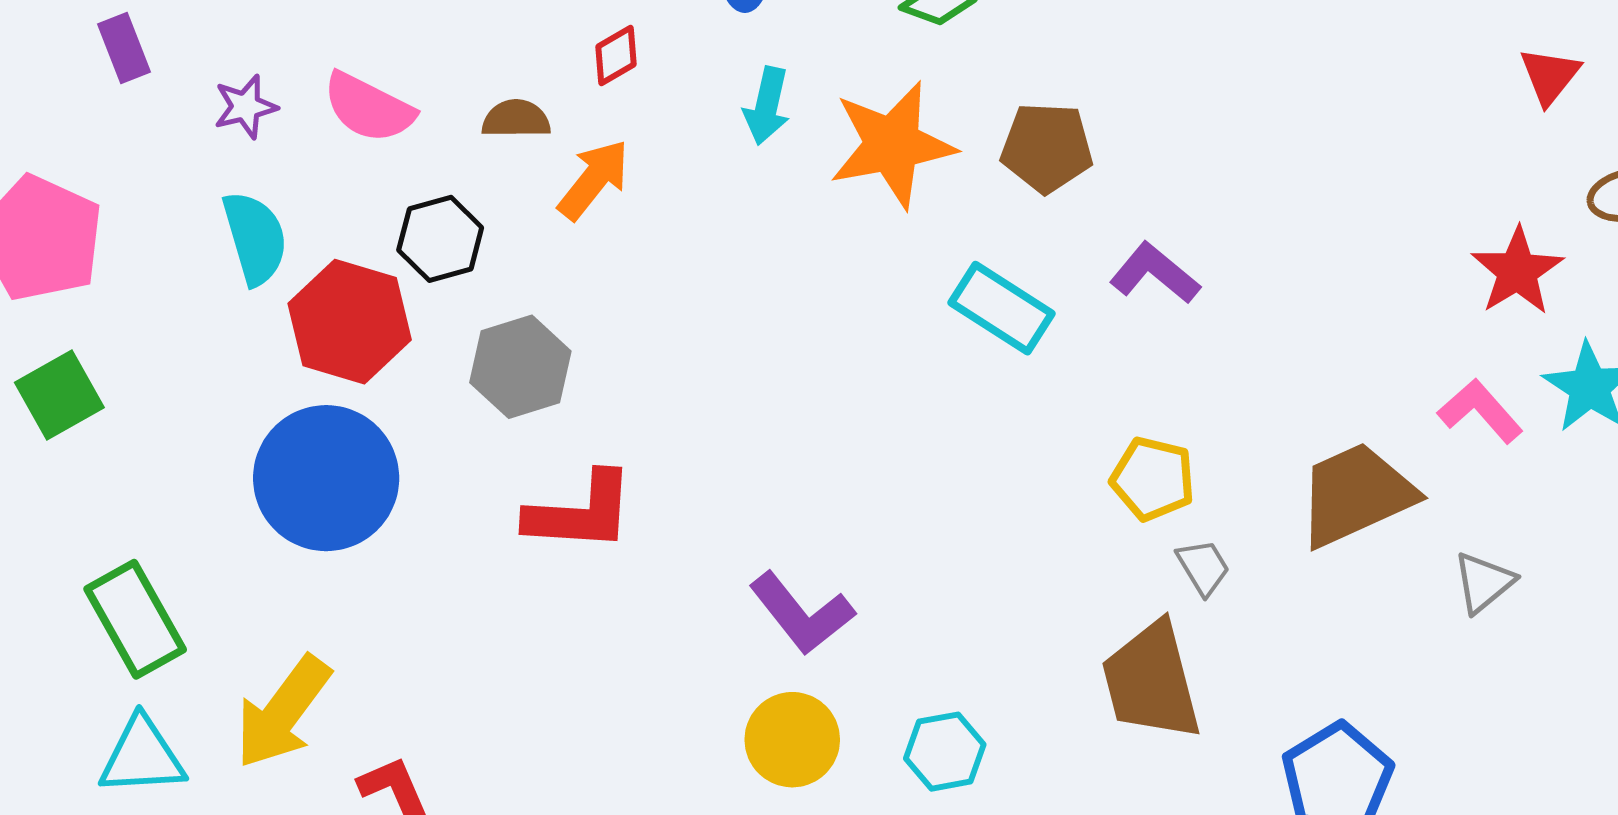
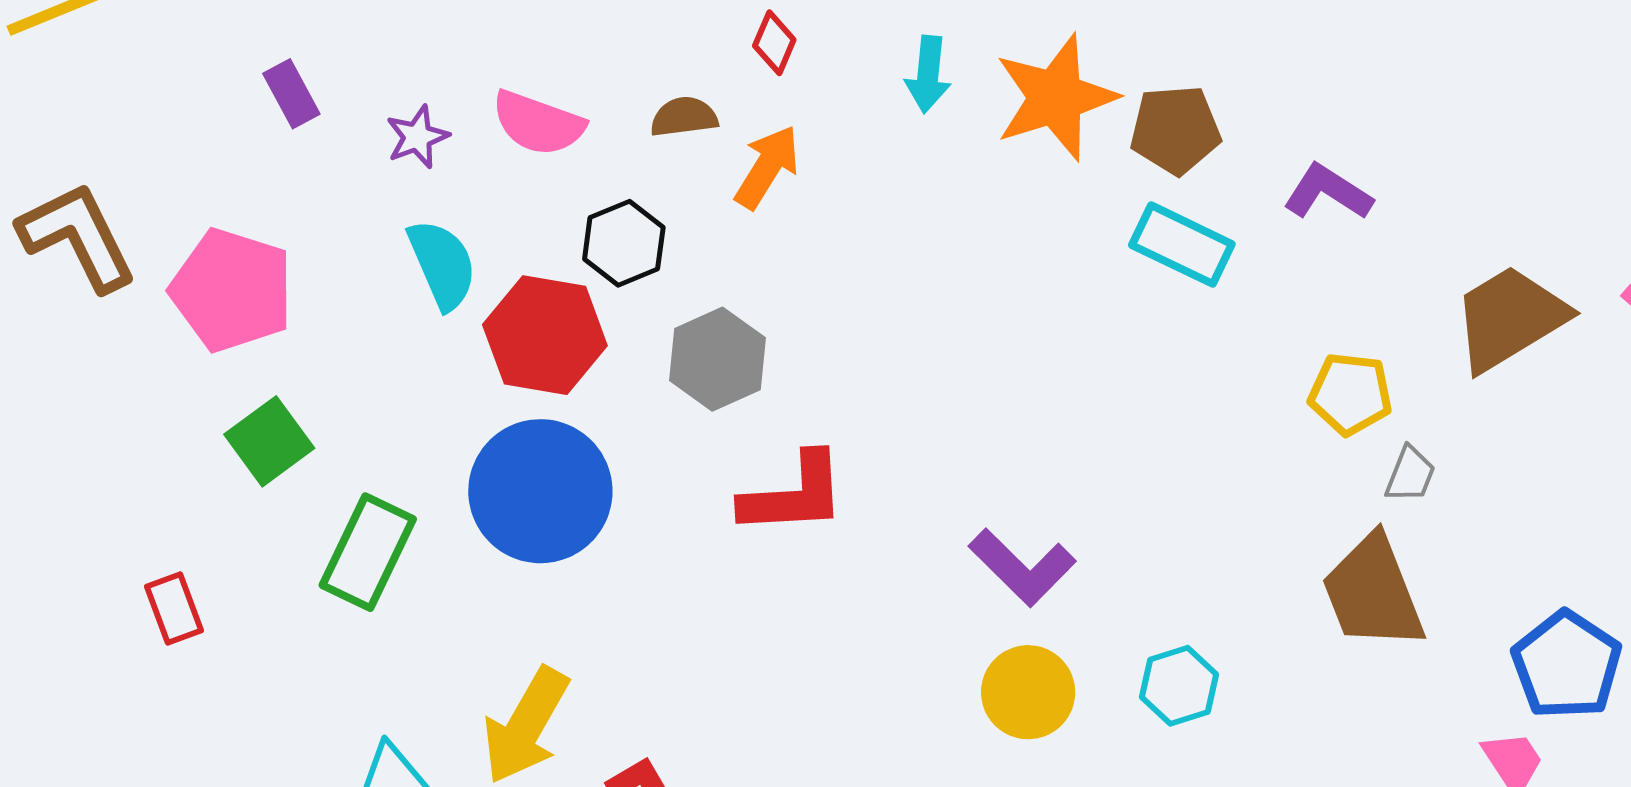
red diamond: (616, 55) -> (774, 43), turned -30
brown pentagon: (1047, 148) -> (1175, 130), moved
brown trapezoid: (1356, 495) -> (1510, 318), moved
gray trapezoid: (1203, 567) -> (1410, 474), turned 60
green rectangle: (135, 619) -> (368, 552), moved, turned 62

